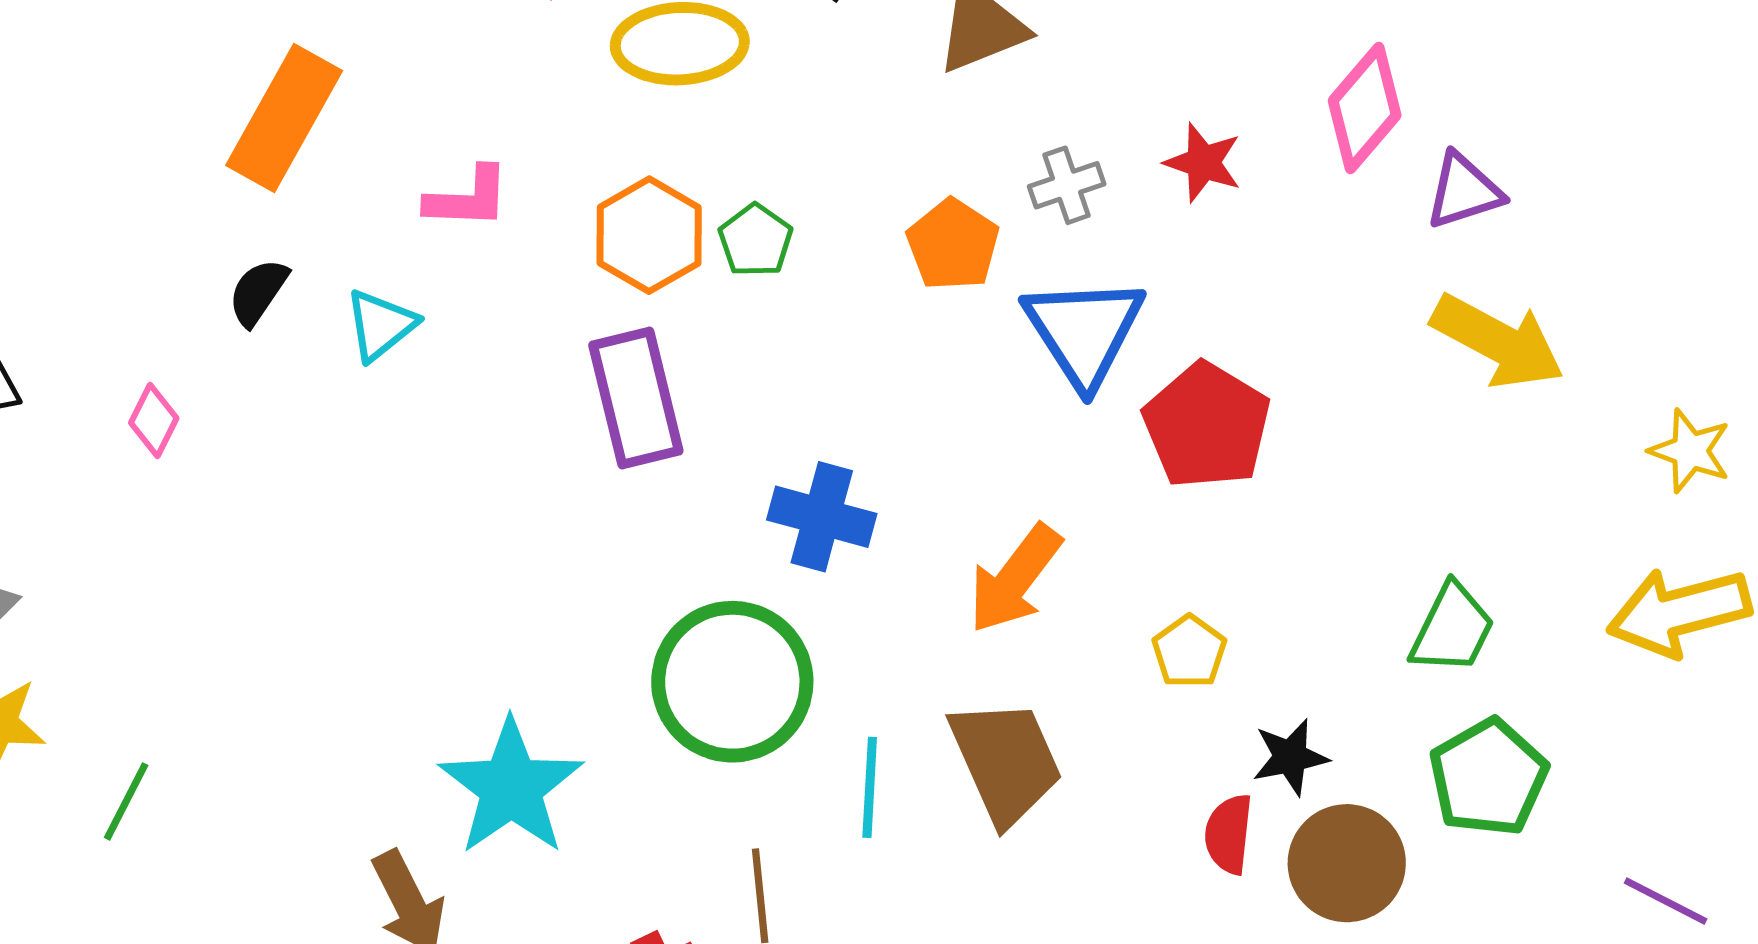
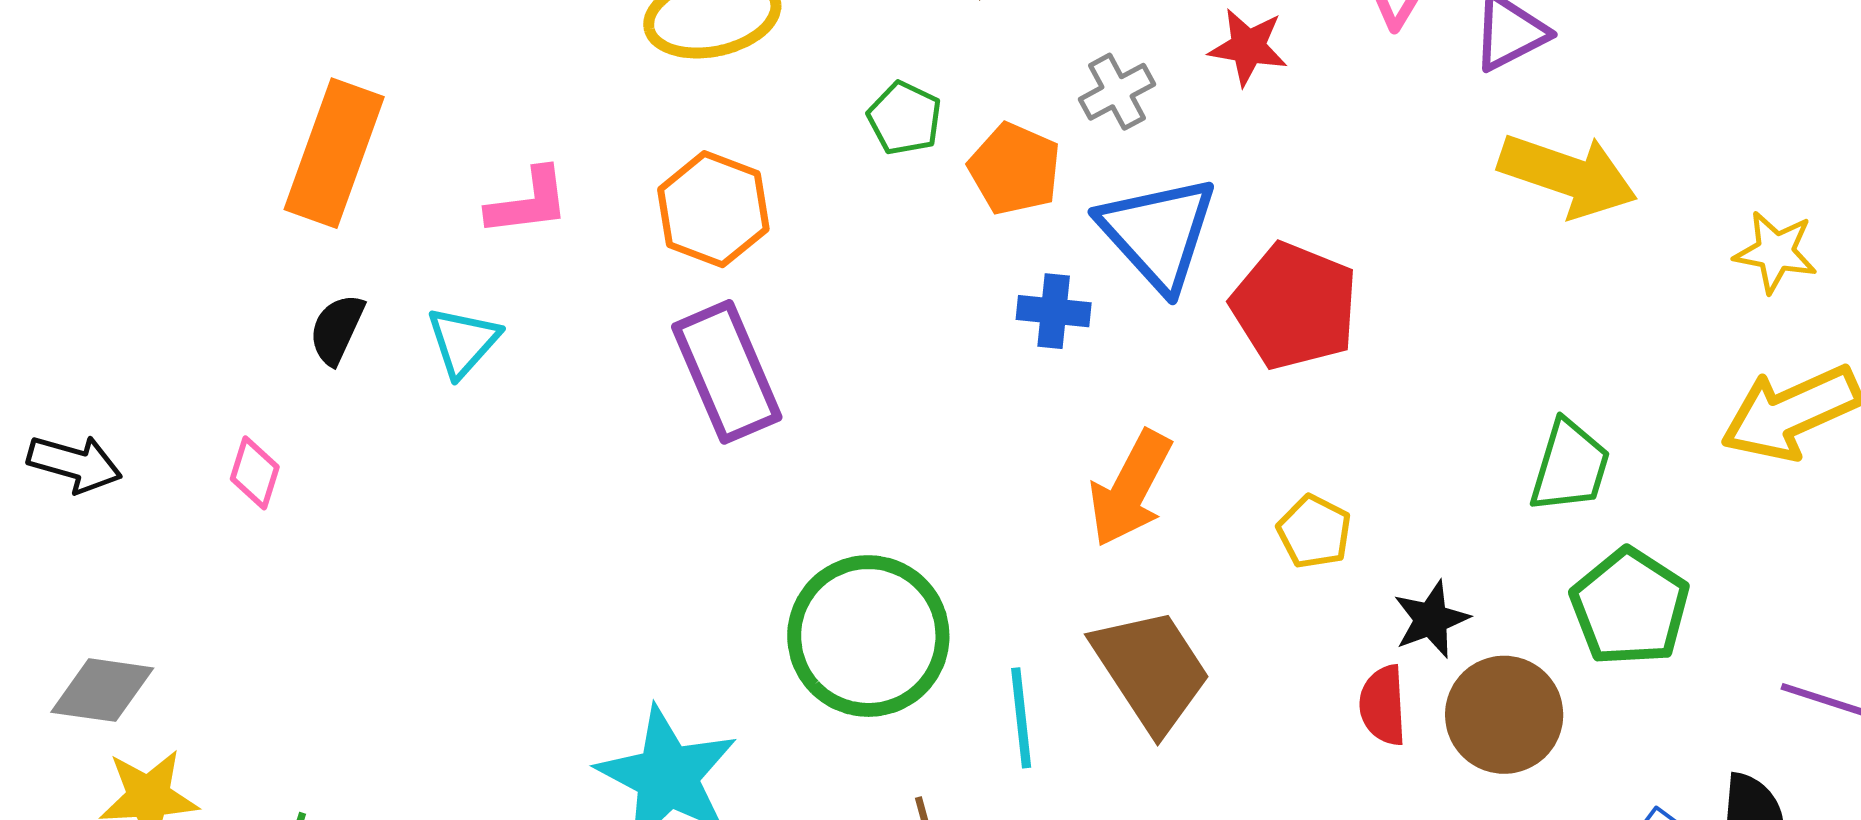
green pentagon: (756, 240) -> (905, 118), moved
blue cross: (822, 517) -> (1054, 311), moved, size x0.7

